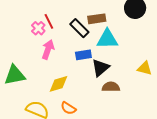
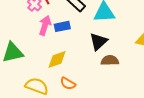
blue rectangle: (83, 55) -> (62, 26), moved

